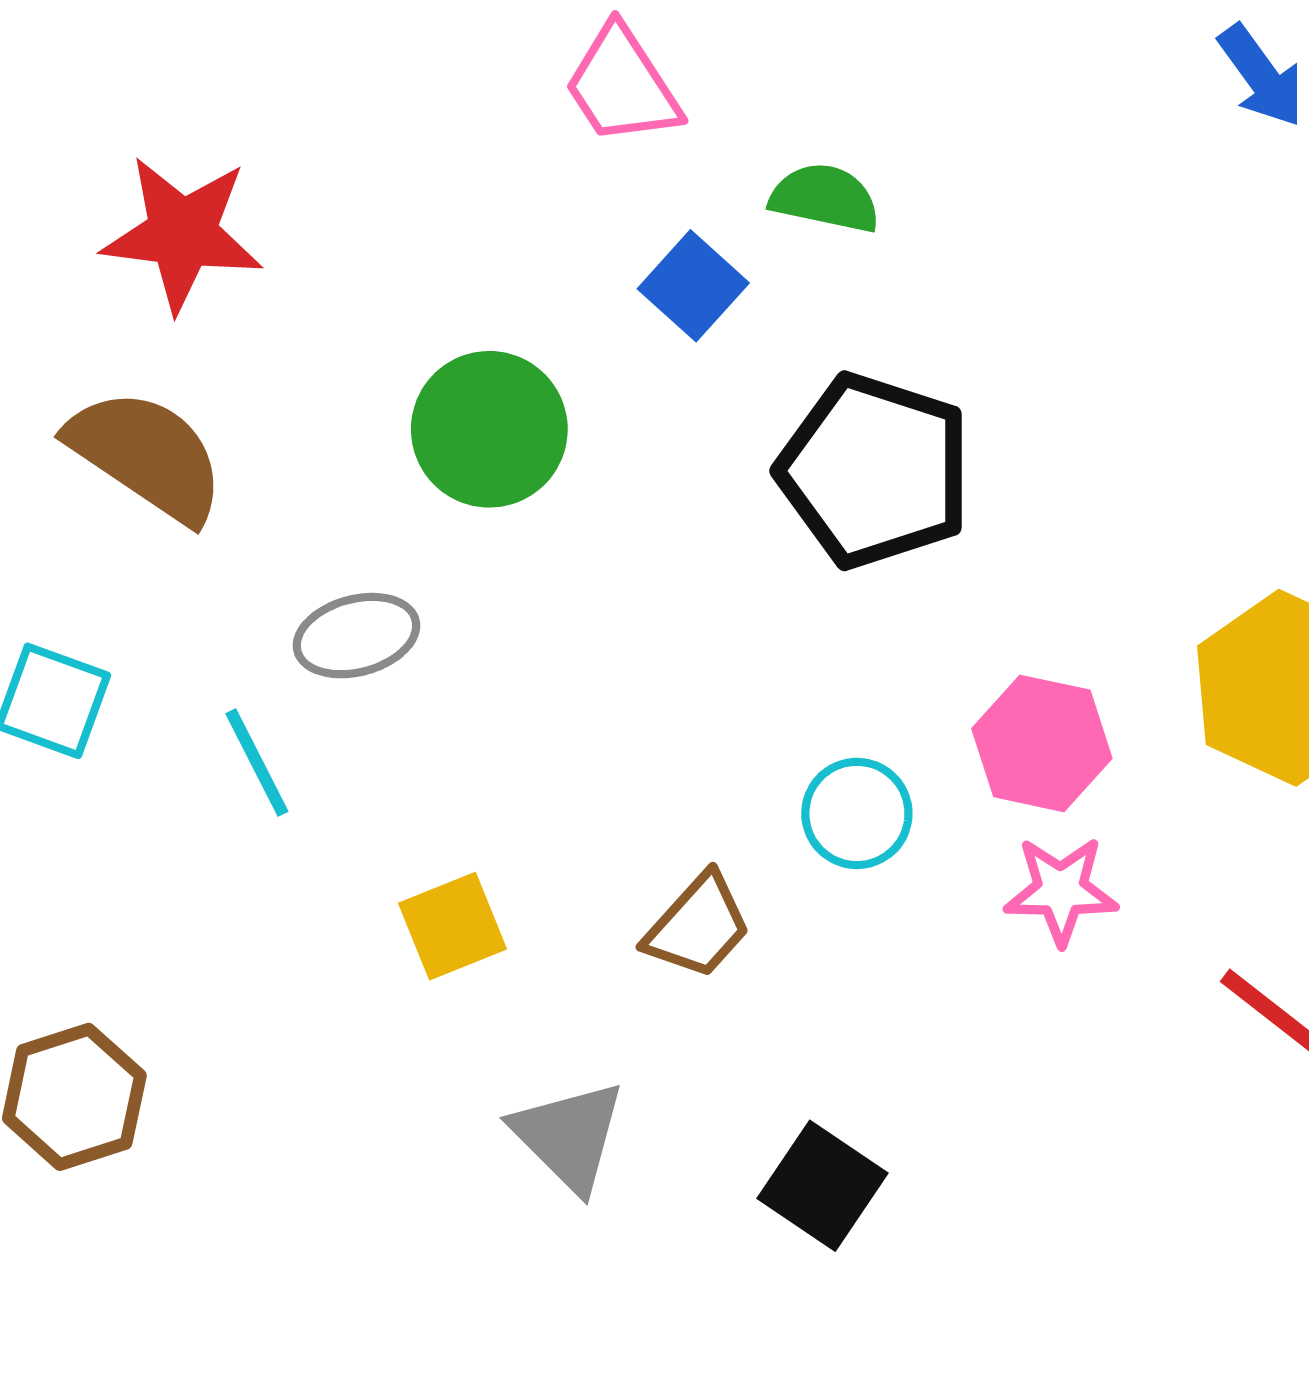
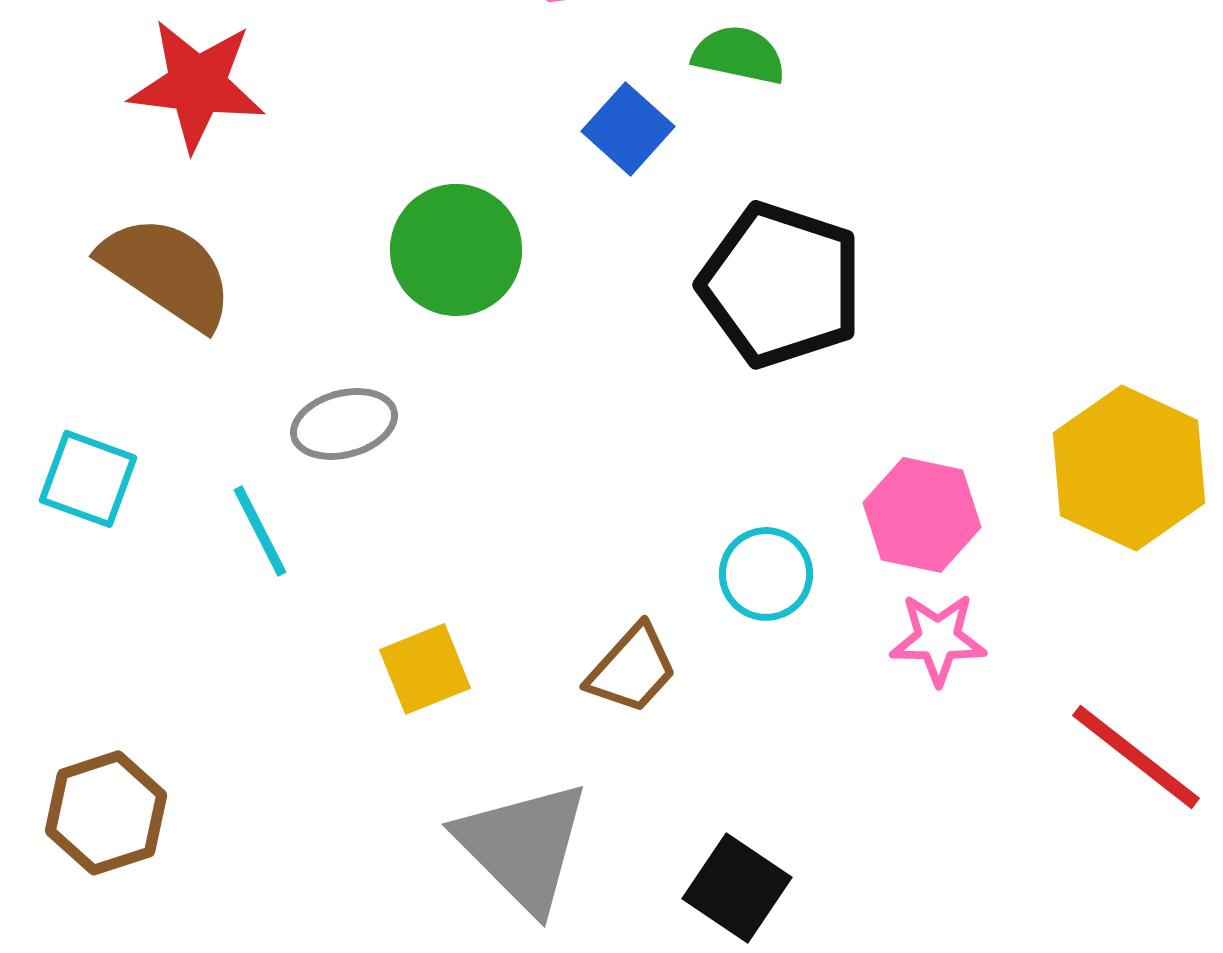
gray triangle: (569, 1136) -> (523, 846), size x1.4

